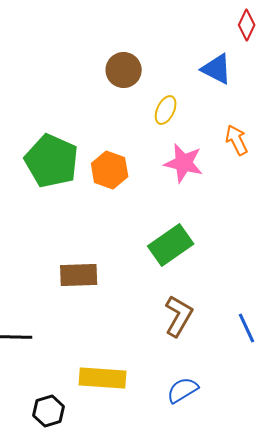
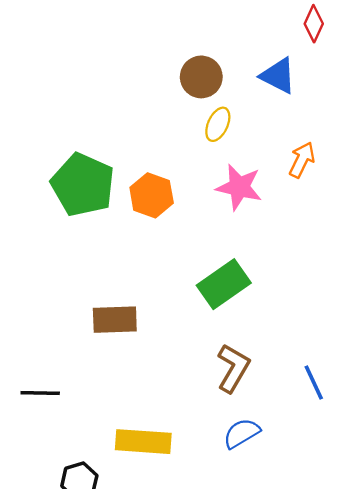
brown circle: (124, 70) -> (201, 77), moved
orange arrow: (237, 140) -> (302, 160), turned 52
blue semicircle: (183, 390) -> (242, 433), moved

